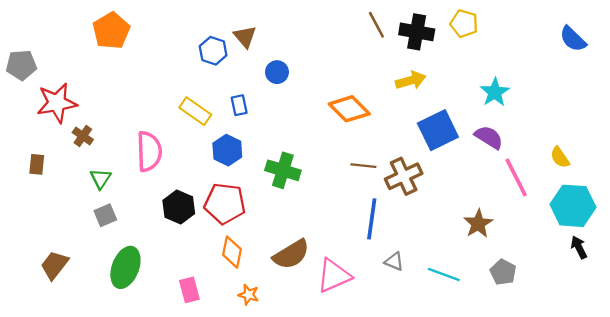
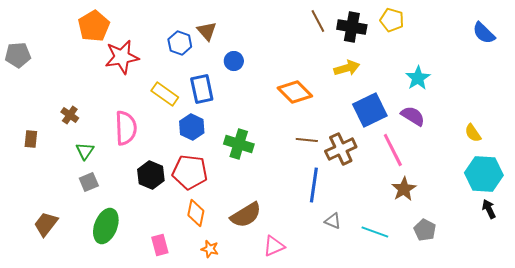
red star: (57, 103) -> (122, 57), moved
blue rectangle: (239, 105) -> (202, 89), size x1.6
pink line: (516, 177) -> (393, 150), moved
pink triangle: (334, 276) -> (274, 246), moved, size x0.7

